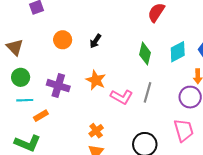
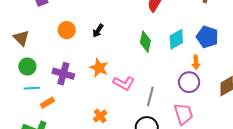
gray line: (148, 92) -> (150, 96), moved

